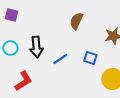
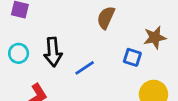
blue square: (90, 58) -> (132, 57), moved

